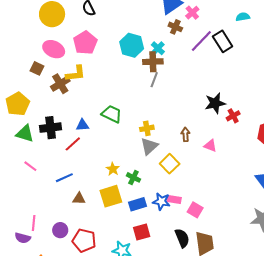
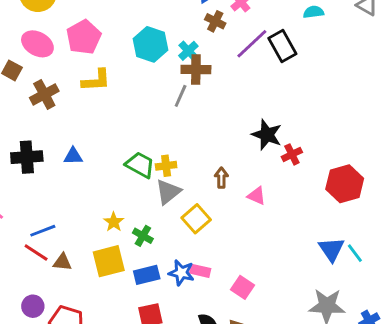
brown cross: (153, 62) -> (196, 70), moved
yellow L-shape: (76, 74) -> (96, 80), moved
black star: (215, 103) -> (267, 135), turned 30
green trapezoid: (112, 114) -> (140, 165), moved
red line: (73, 144) -> (36, 253), moved, turned 72
pink square: (195, 210) -> (243, 287), moved

